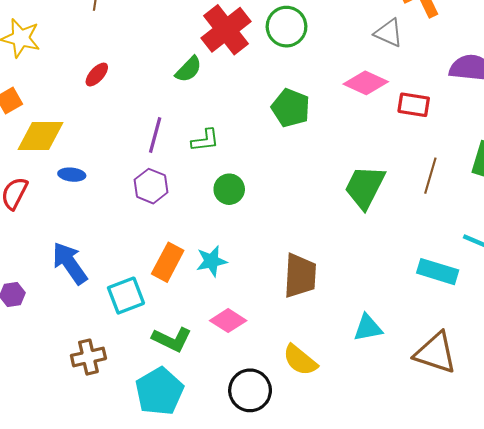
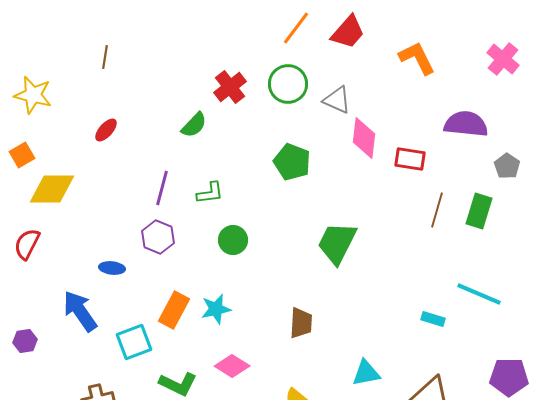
red cross: (226, 30) -> (230, 87), size x0.7
gray triangle: (389, 33) -> (337, 100), moved
pink diamond: (366, 83) -> (364, 138), turned 72
blue ellipse: (72, 175) -> (112, 268), moved
brown line: (430, 176) -> (437, 210), moved
green trapezoid: (365, 187) -> (337, 243), moved
cyan rectangle: (438, 272) -> (433, 319), size x0.6
brown trapezoid: (300, 276) -> (301, 323), size x0.7

